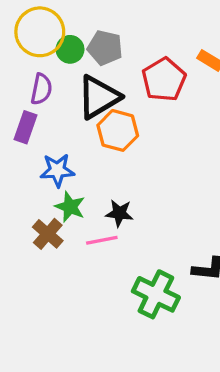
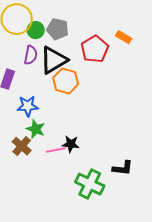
purple semicircle: (41, 89) -> (31, 55), moved
black star: (119, 213) -> (71, 144), moved

